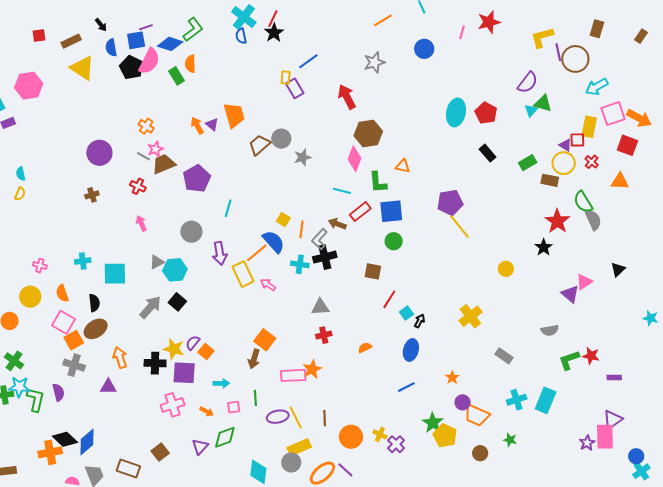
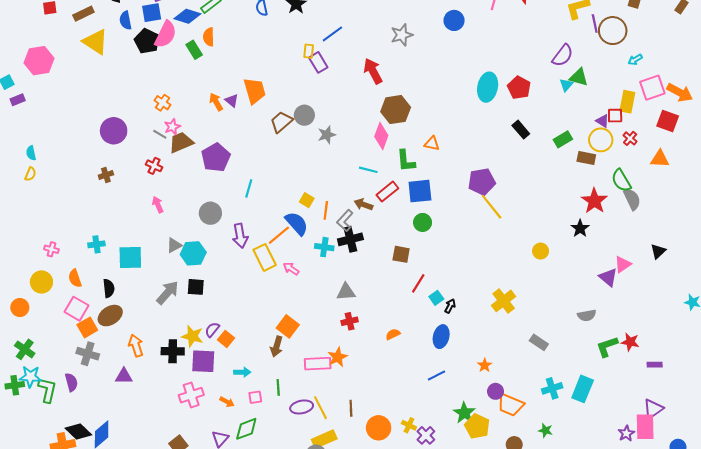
cyan arrow: (597, 87) -> (635, 60), size x0.6
black square: (177, 302) -> (196, 287), turned -36

